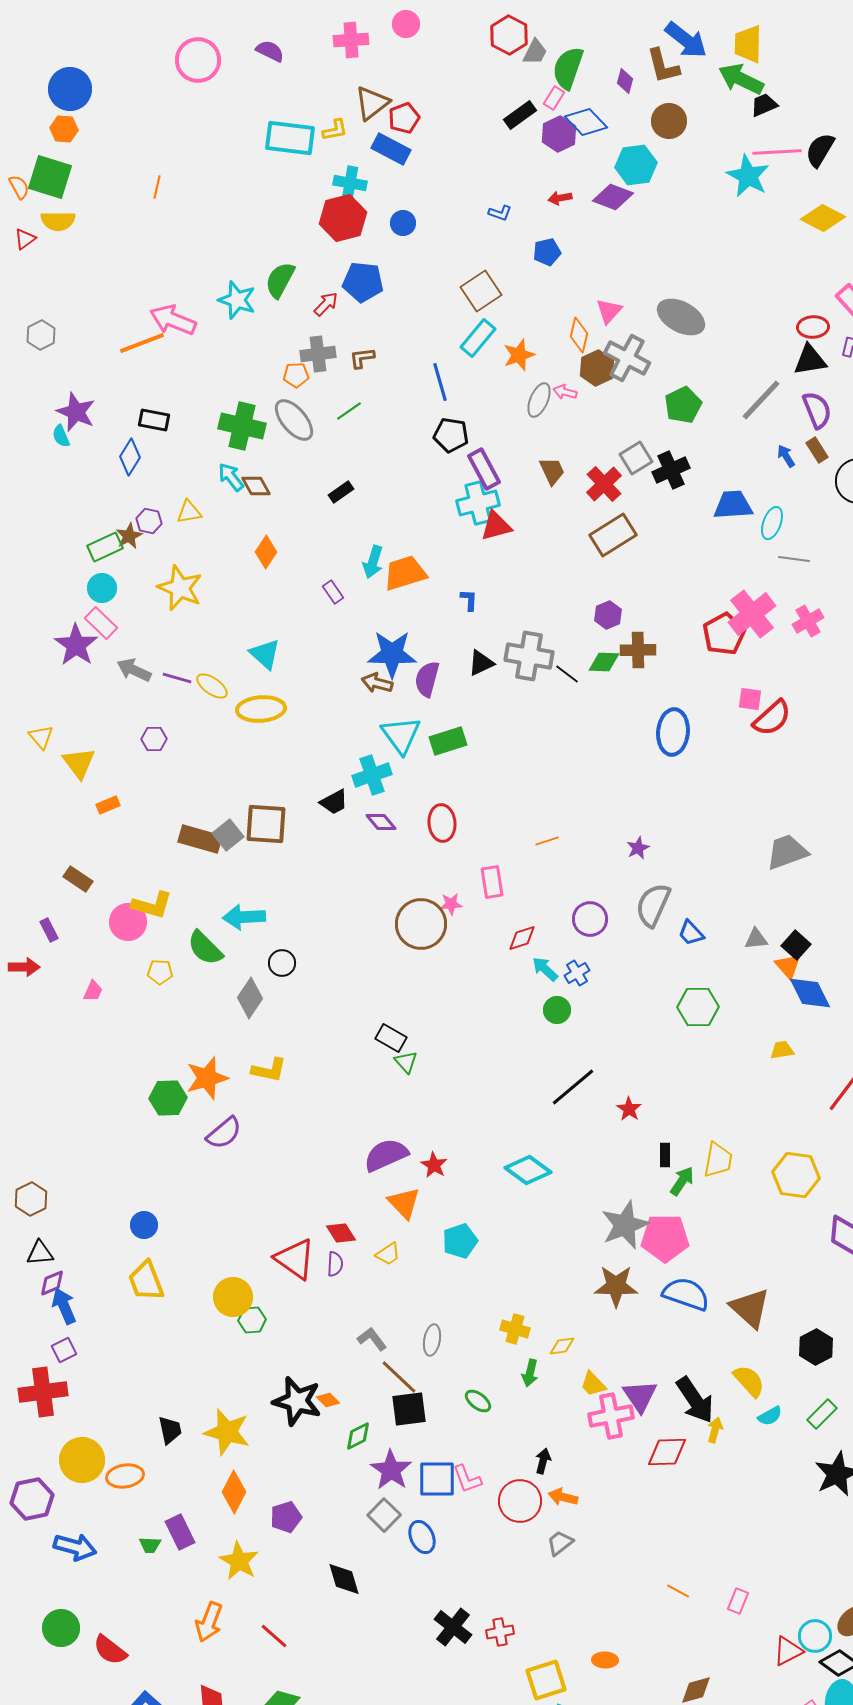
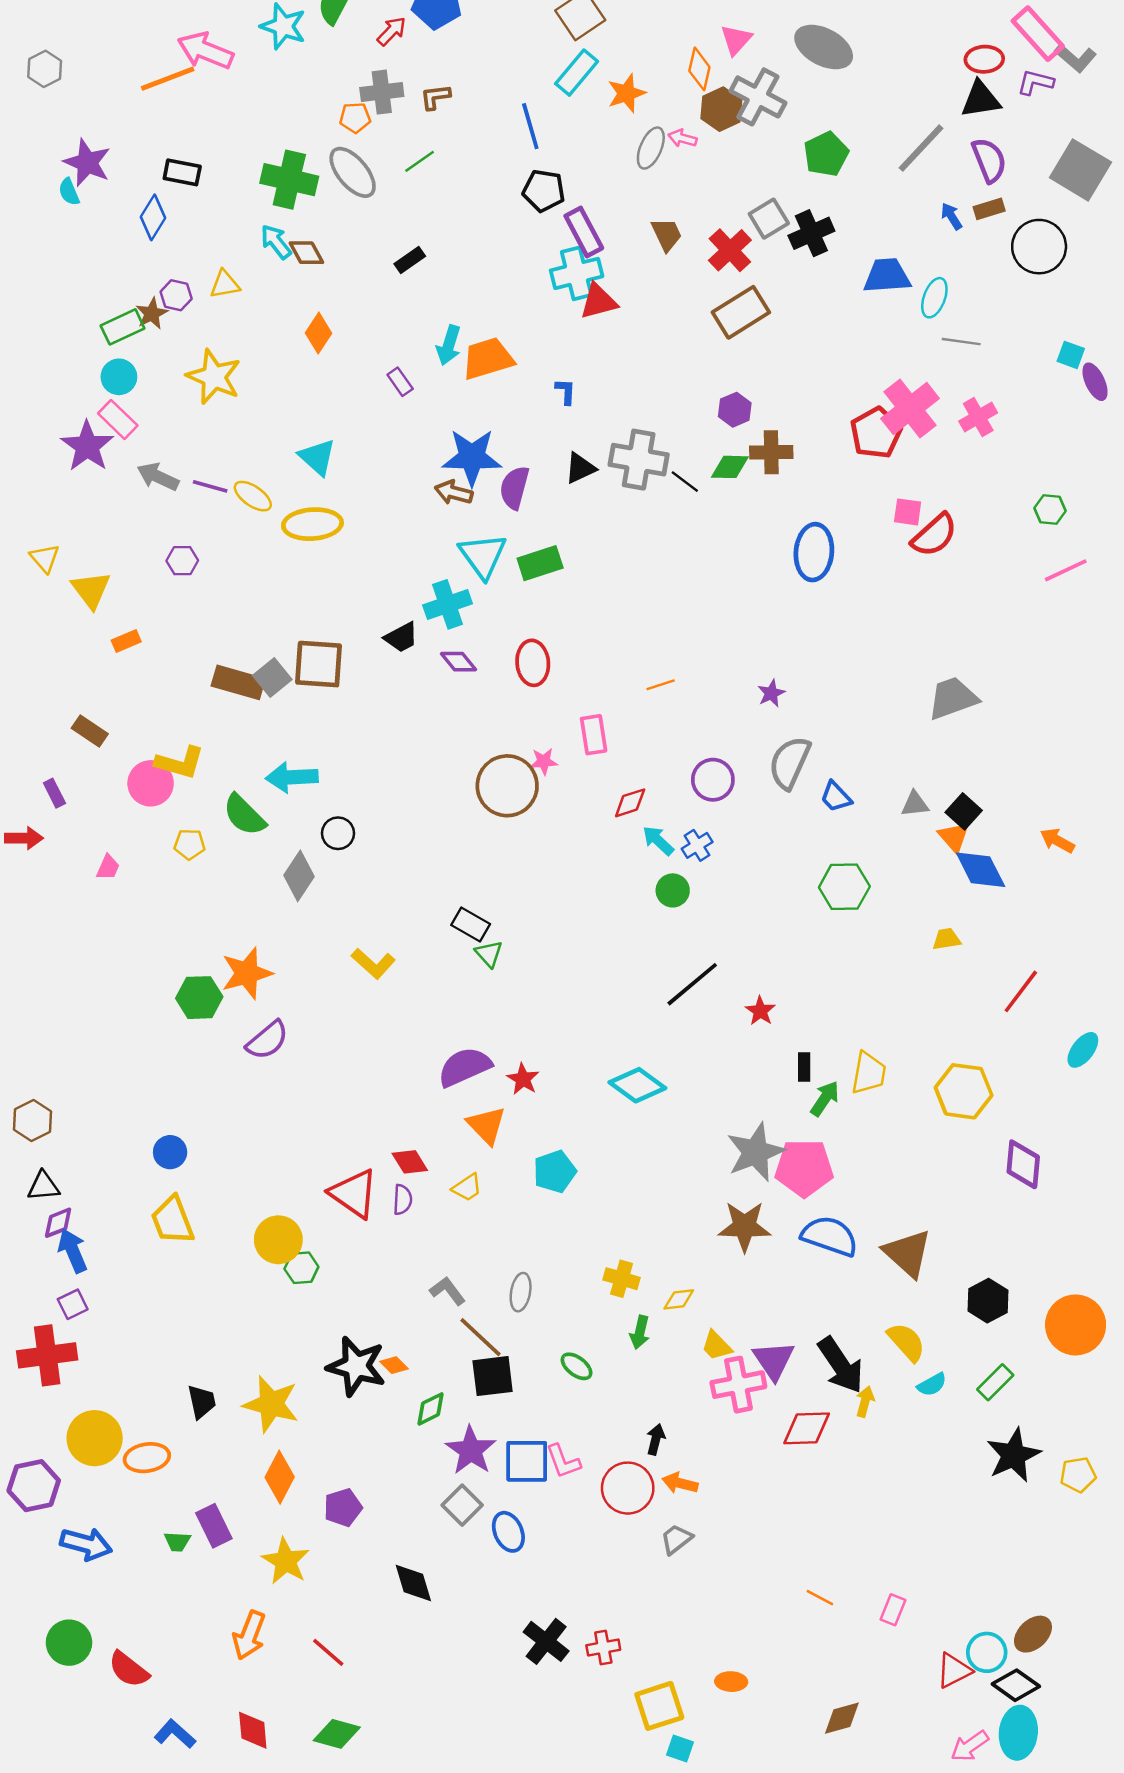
brown rectangle: (817, 450) -> (989, 209), turned -75
yellow L-shape: (269, 1070) -> (373, 963), moved, turned 30

